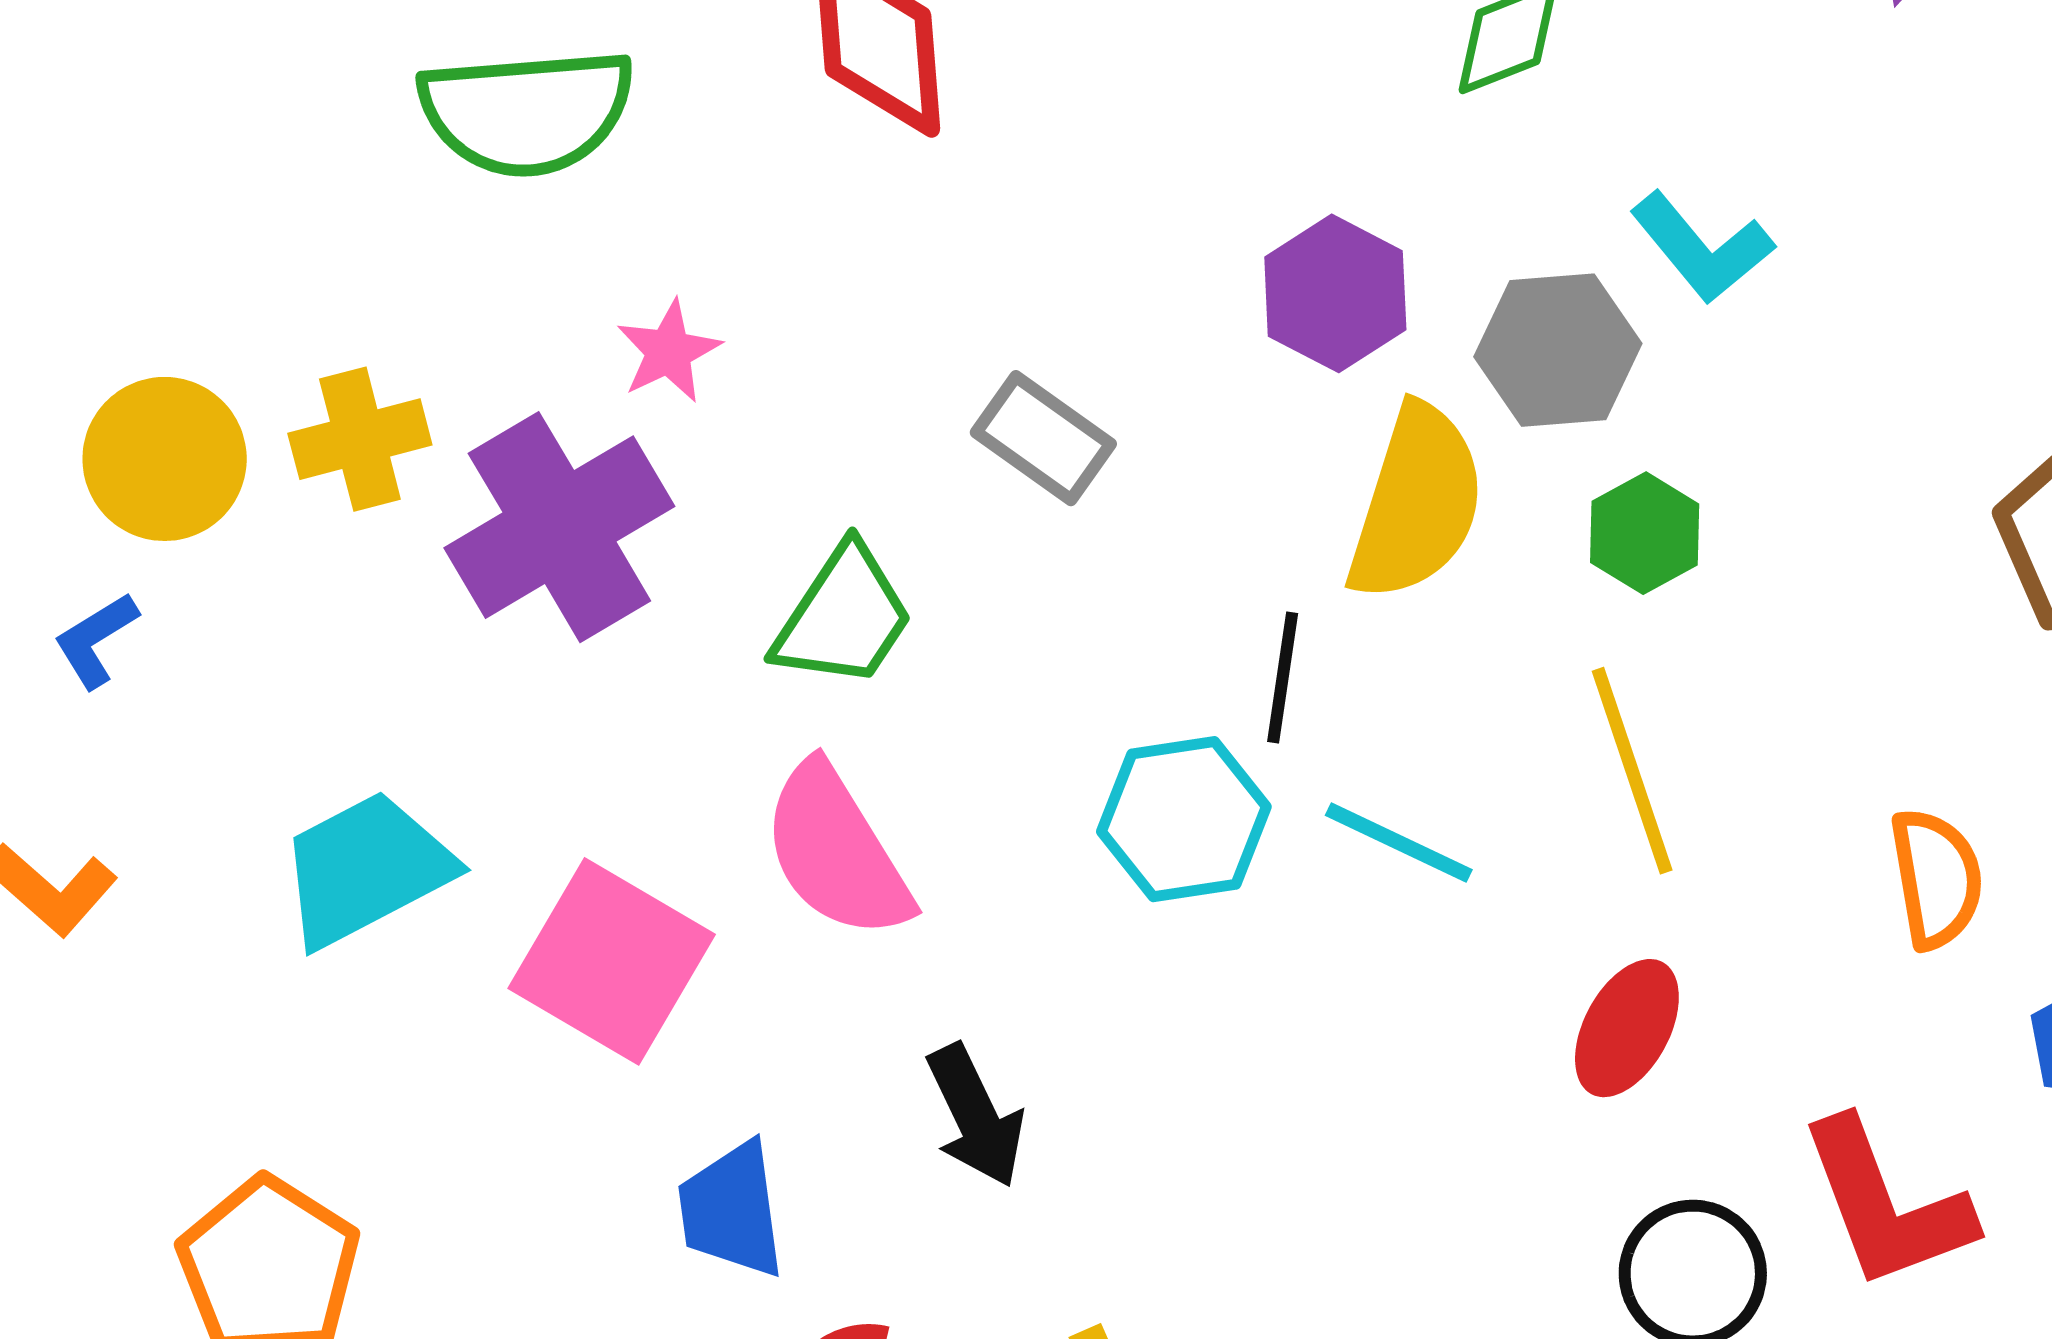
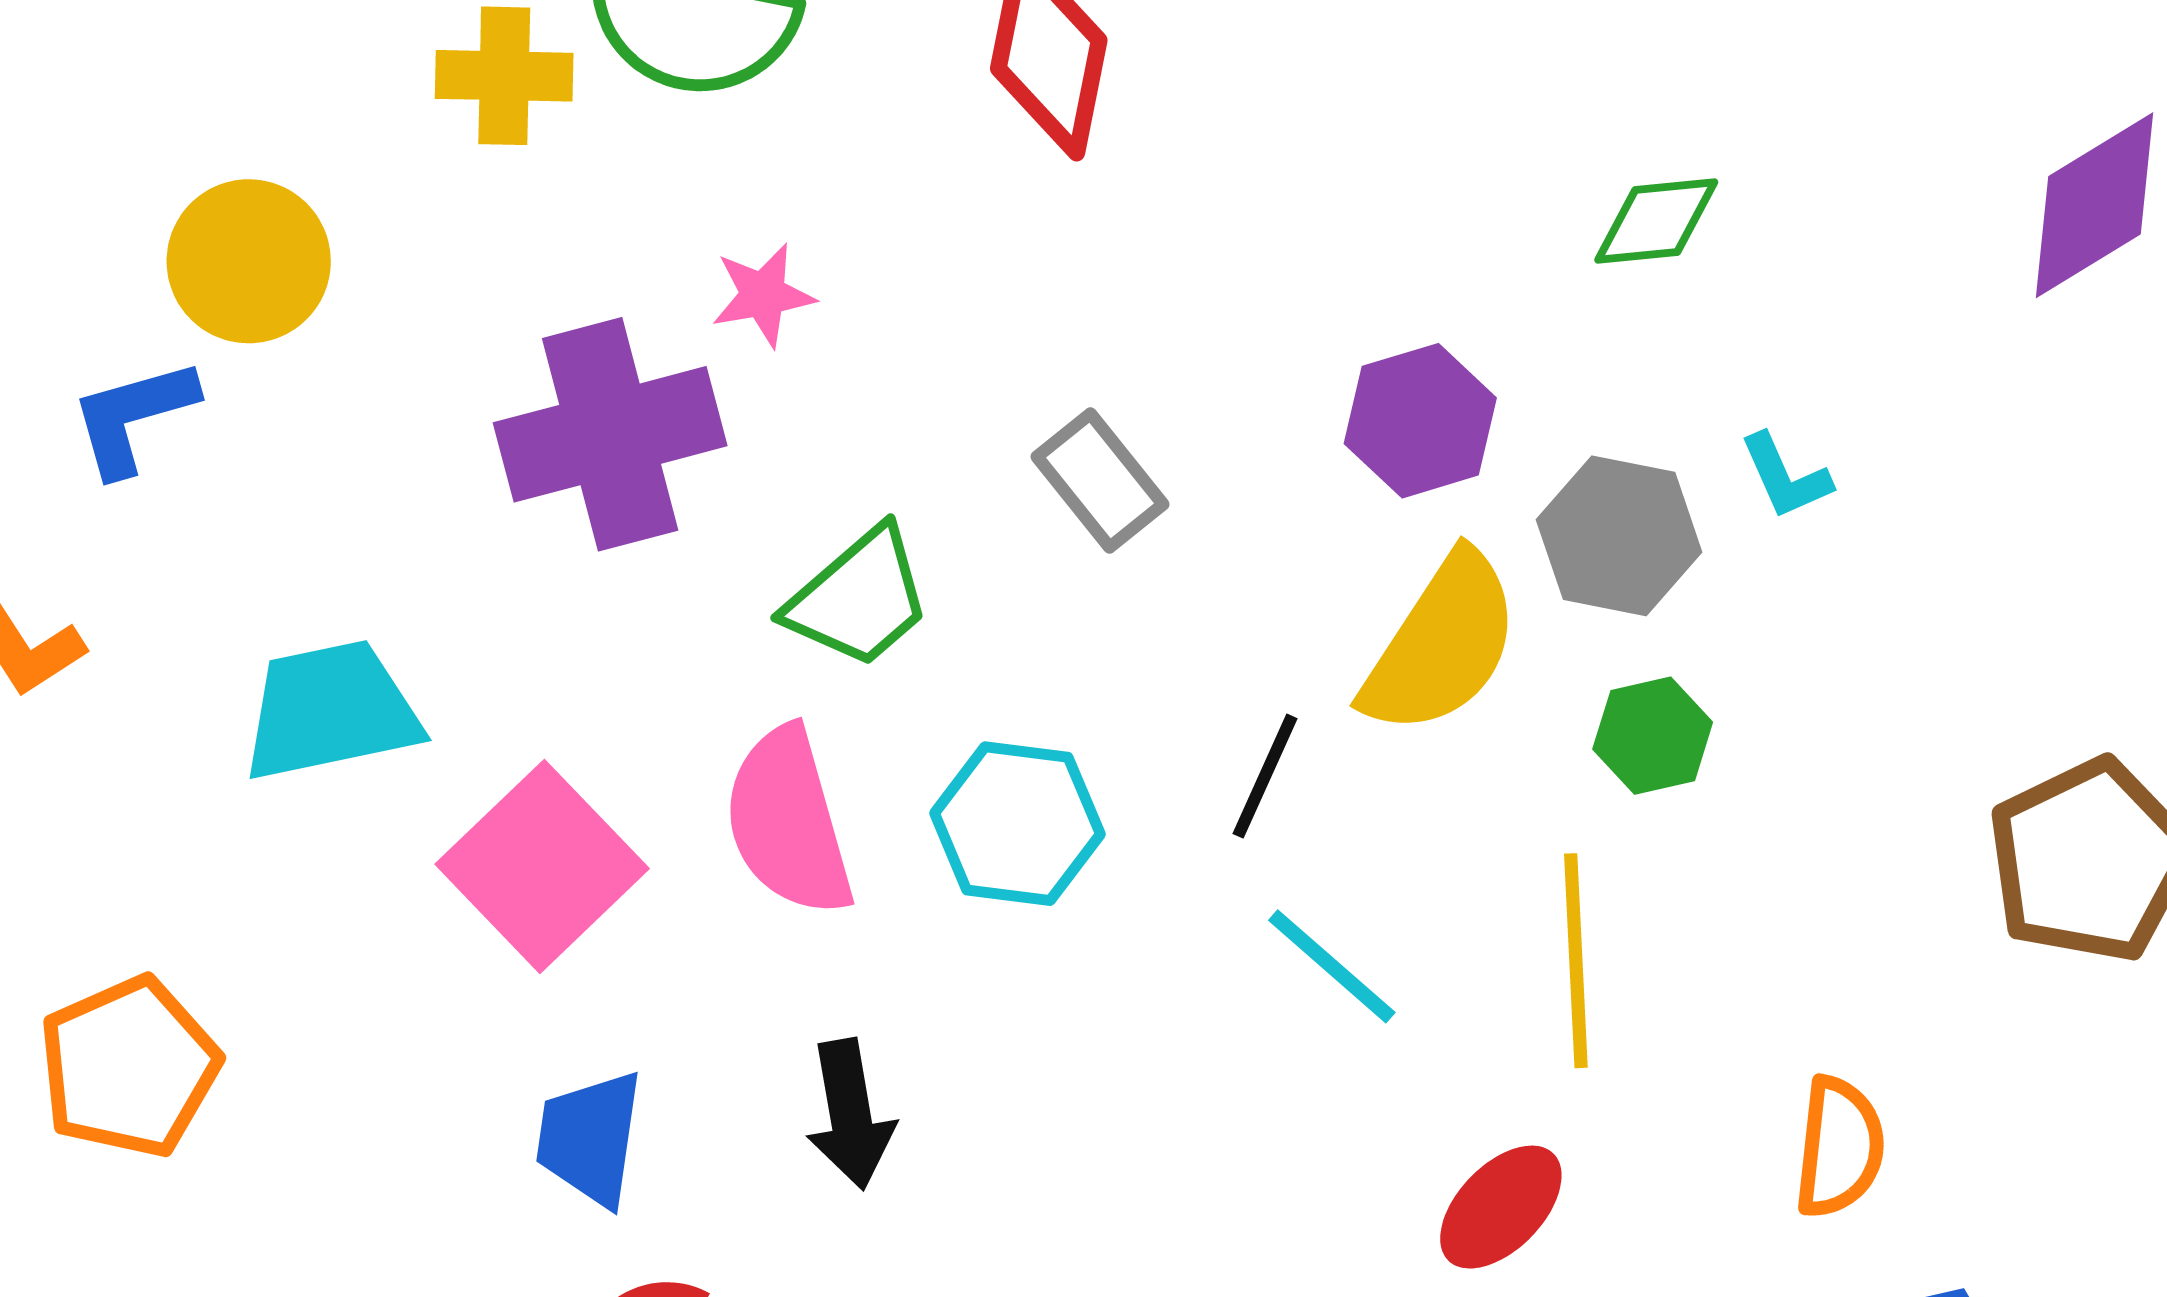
cyan L-shape: (1702, 248) -> (1785, 476), size x0.7
yellow cross: (360, 439) -> (504, 76), moved
blue L-shape: (96, 640) -> (133, 417), size x1.4
cyan hexagon: (1184, 819) -> (1017, 824), moved

